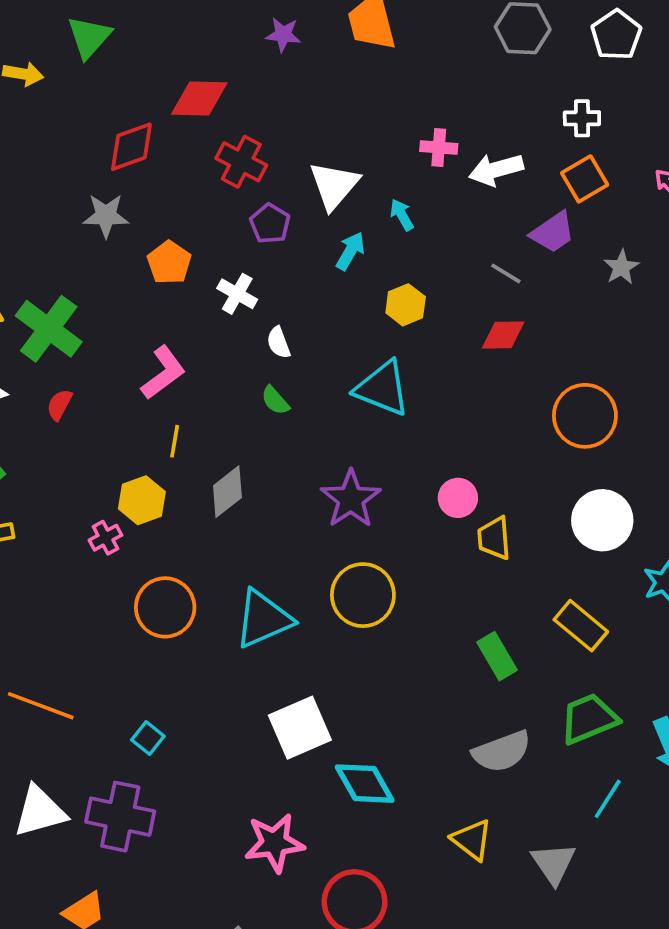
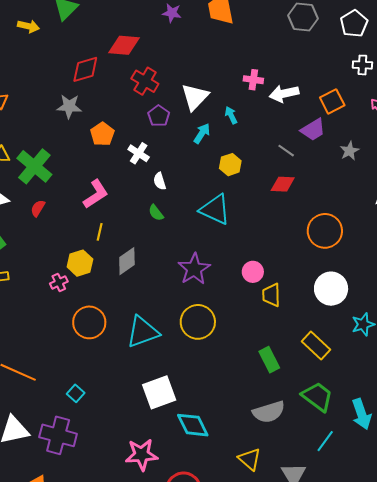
white cross: (582, 118) -> (362, 65), moved
green trapezoid: (589, 719) -> (317, 397), turned 56

